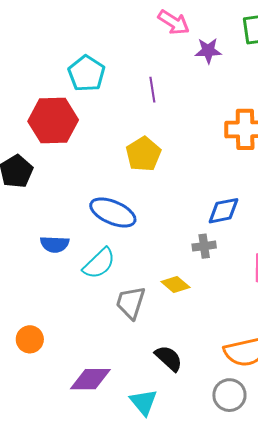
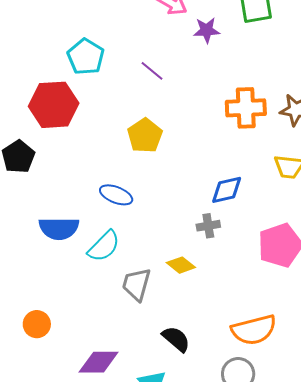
purple line: (152, 90) -> (152, 71), turned -40
blue ellipse: (113, 213) -> (116, 195), size x0.7
blue semicircle: (55, 244) -> (59, 228), size x1.4

